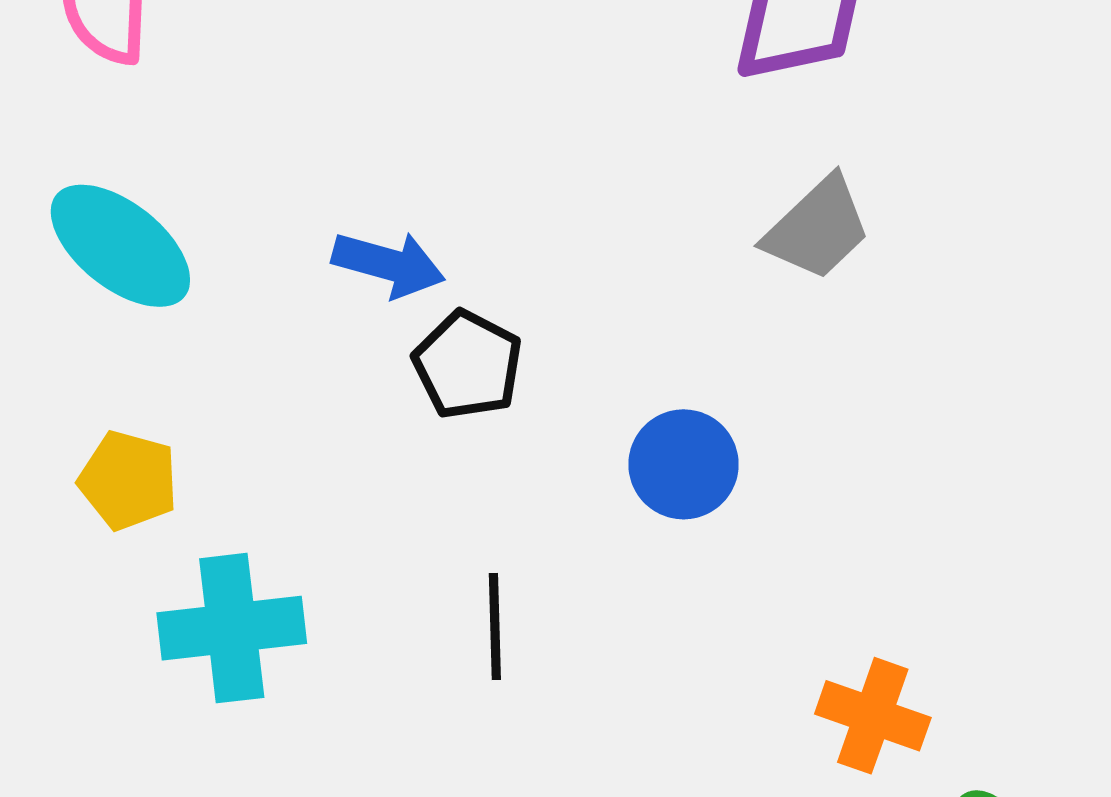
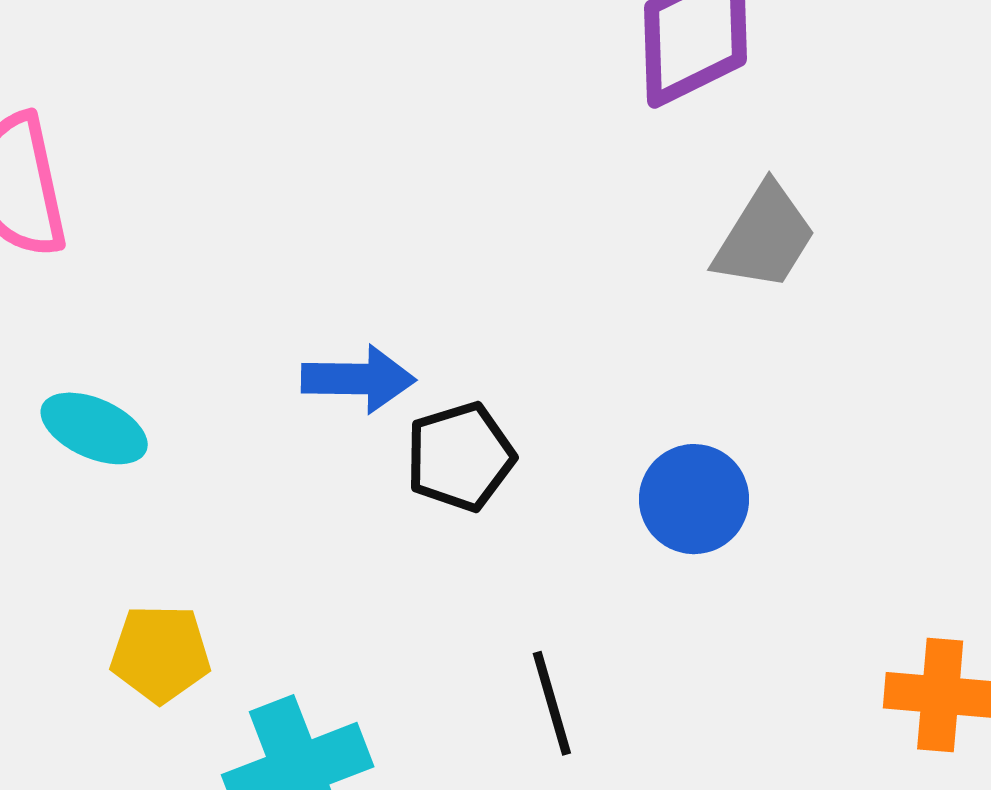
cyan ellipse: (120, 246) -> (94, 428), size x0.7
black pentagon: (468, 365) -> (460, 457), turned -30

